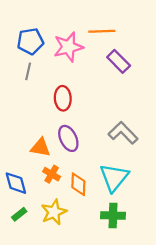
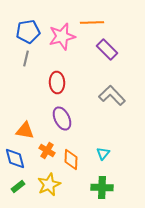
gray L-shape: (123, 133) -> (112, 96), moved
orange triangle: (40, 147) -> (25, 130), moved
cyan triangle: (114, 178) -> (103, 154), size x0.5

